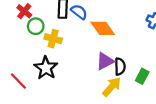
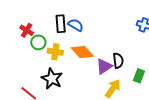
orange diamond: (103, 28) -> (82, 52), moved
black semicircle: (120, 67) -> (118, 61), moved

